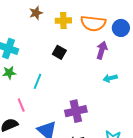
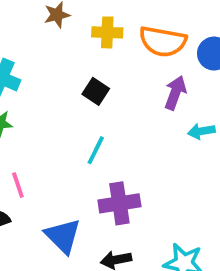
cyan arrow: (110, 78) -> (201, 131), moved
cyan line: (38, 81) -> (96, 150), moved

